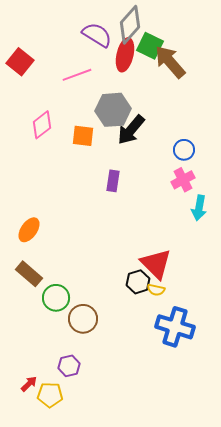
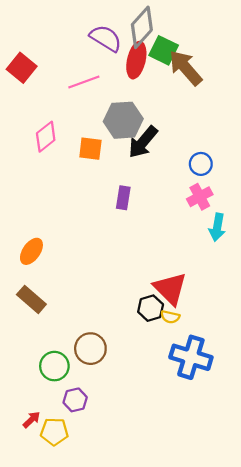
green circle: (56, 298) -> (54, 366), moved

